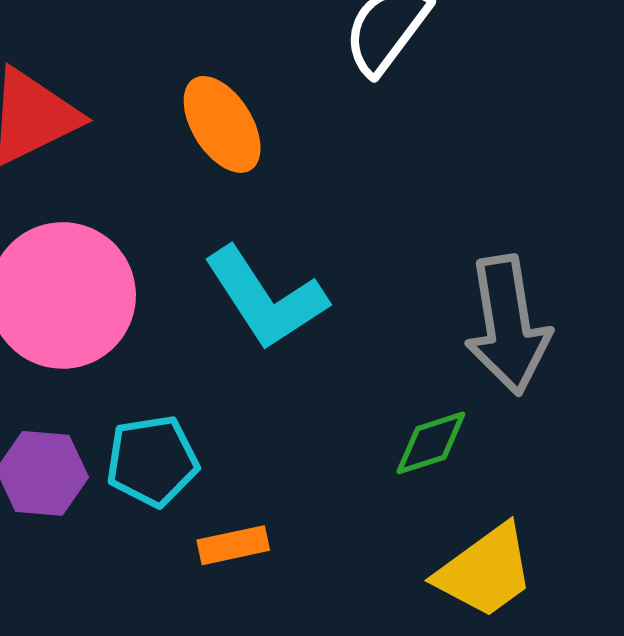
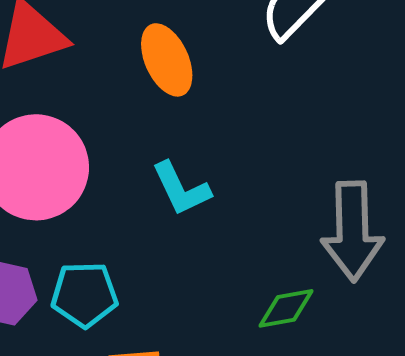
cyan L-shape: (265, 298) -> (181, 189), size x0.7

